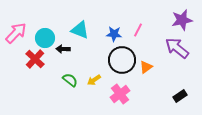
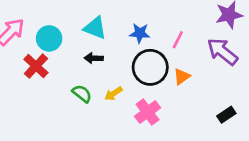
pink line: (138, 30) -> (178, 40), moved
black arrow: (63, 49) -> (94, 58), moved

